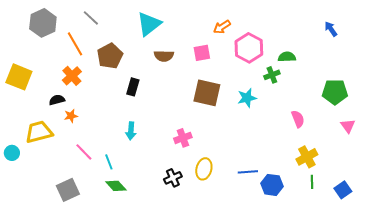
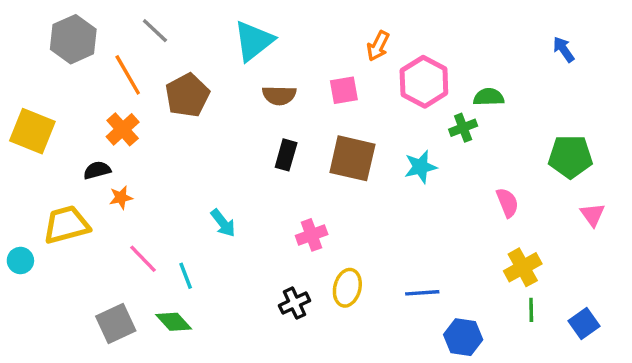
orange arrow: (222, 27) -> (378, 46), turned -30
black rectangle: (133, 87) -> (286, 155), moved
cyan arrow: (131, 131) -> (223, 223), turned -42
blue hexagon: (272, 185) -> (463, 337), moved
green diamond: (116, 186) -> (174, 322), moved

